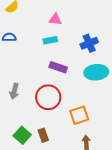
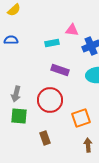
pink triangle: (55, 19) -> (72, 30), moved
green square: (22, 135) -> (19, 116), moved, turned -36

